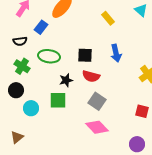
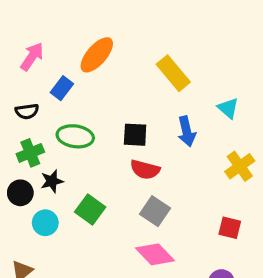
cyan triangle: (141, 10) -> (228, 108), moved
yellow rectangle: (108, 18) -> (173, 73), size x1.5
green cross: (22, 66) -> (30, 153), turned 35
black star: (66, 80) -> (52, 181), moved
green square: (58, 100) -> (90, 209), turned 36

